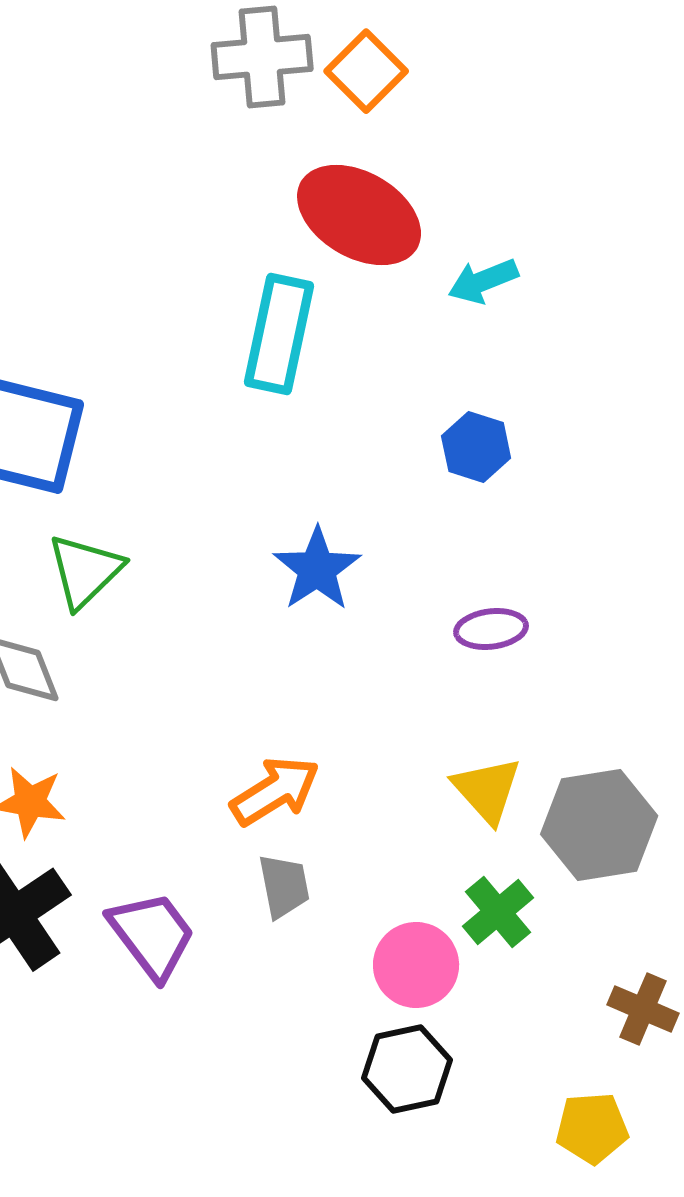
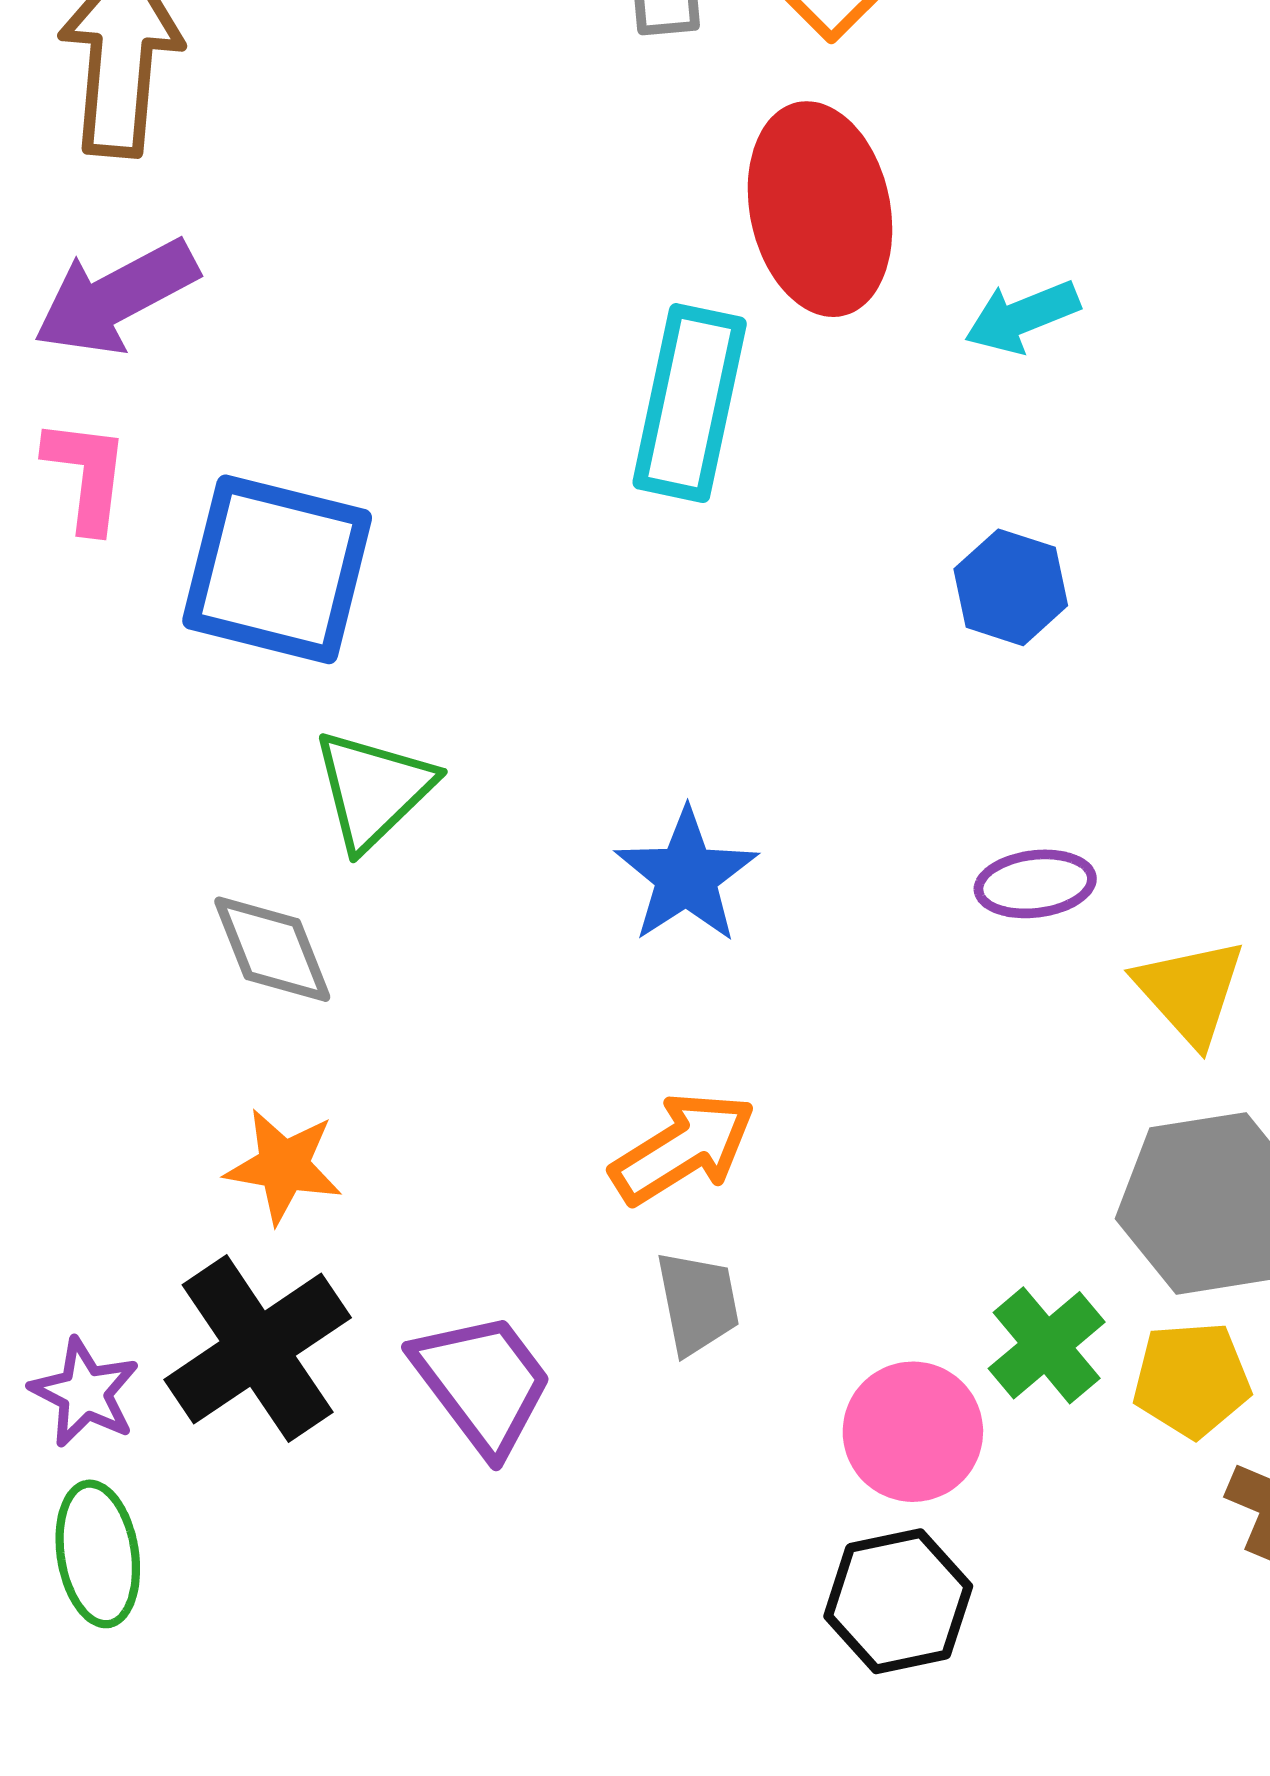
red ellipse: (359, 215) -> (820, 209), turned 48
blue star: (317, 569) -> (686, 876), moved
yellow triangle: (487, 790) -> (1190, 992), moved
yellow pentagon: (592, 1128) -> (1192, 1380), moved

